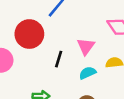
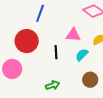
pink triangle: (86, 46) -> (73, 35), turned -42

